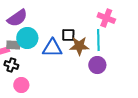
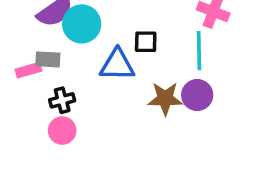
cyan circle: (27, 38) -> (82, 24), moved
brown star: (79, 46) -> (165, 99), moved
black cross: (11, 65) -> (62, 100), moved, turned -32

